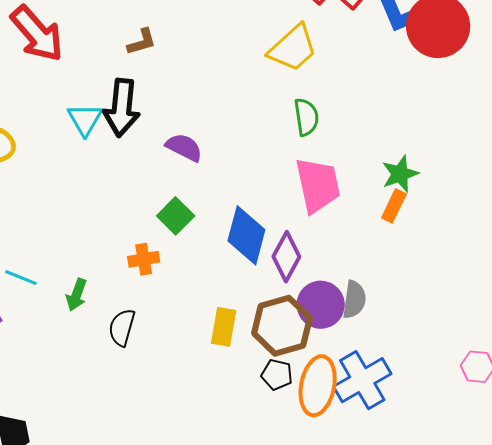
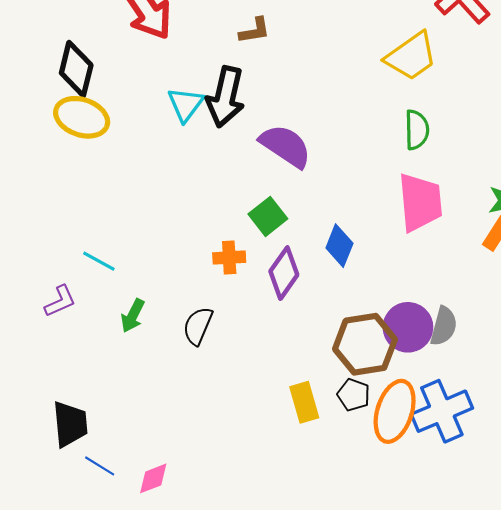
purple semicircle: (184, 147) -> (285, 146), size x1.4
blue diamond: (246, 235) -> (339, 246), size x0.7
purple diamond: (286, 257) -> (284, 273), moved
green arrow: (77, 295) -> (133, 316), moved
yellow rectangle: (224, 327) -> (304, 402), moved, turned -33

